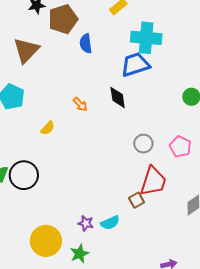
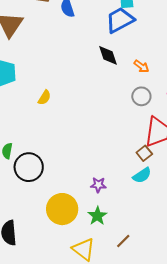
orange arrow: (80, 104) -> (141, 66), moved
black circle: (24, 175) -> (29, 167), moved
cyan semicircle: (110, 223) -> (142, 175), moved

